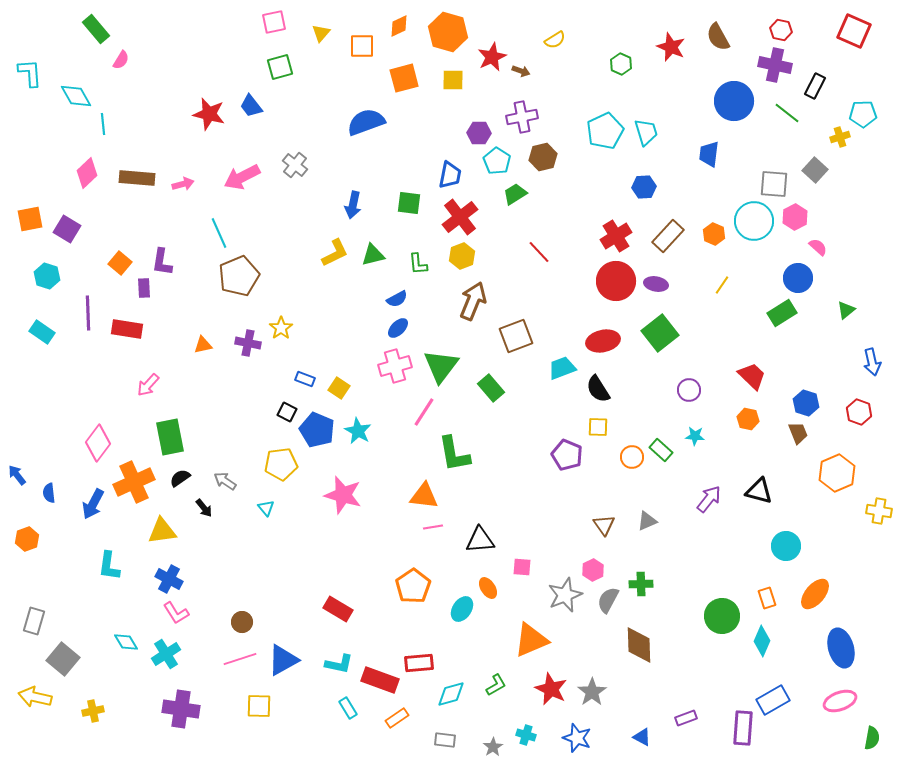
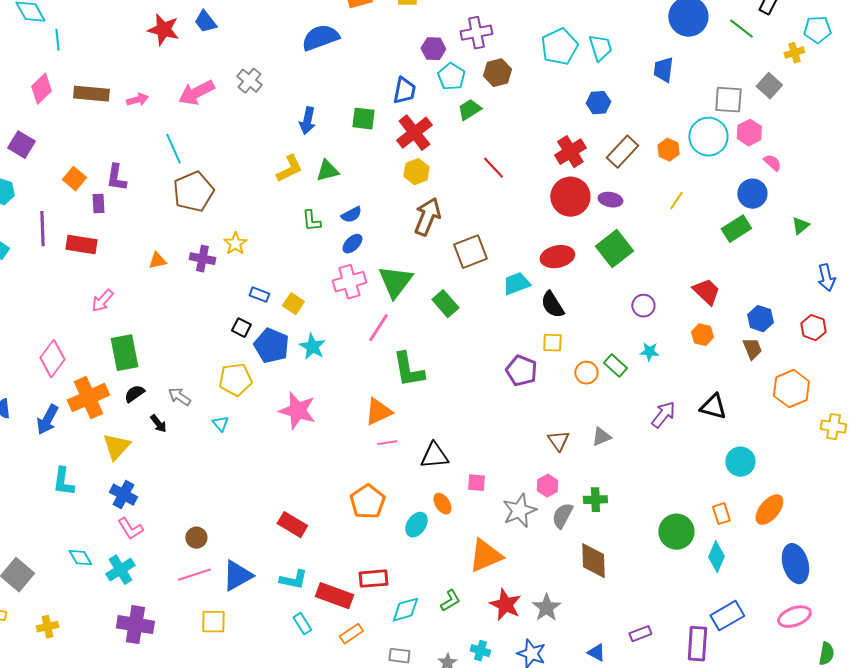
green L-shape: (418, 264) -> (311, 221), moved
orange triangle: (424, 496) -> (378, 412), turned -32
yellow triangle: (162, 531) -> (116, 447), turned -40

